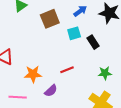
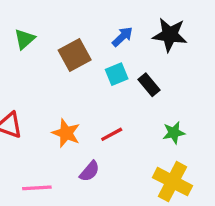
orange star: (33, 74) -> (66, 133), moved, turned 30

